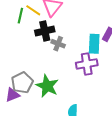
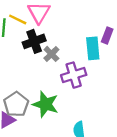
gray cross: (58, 44) -> (51, 54), turned 32
purple cross: (87, 64) -> (74, 75), moved

